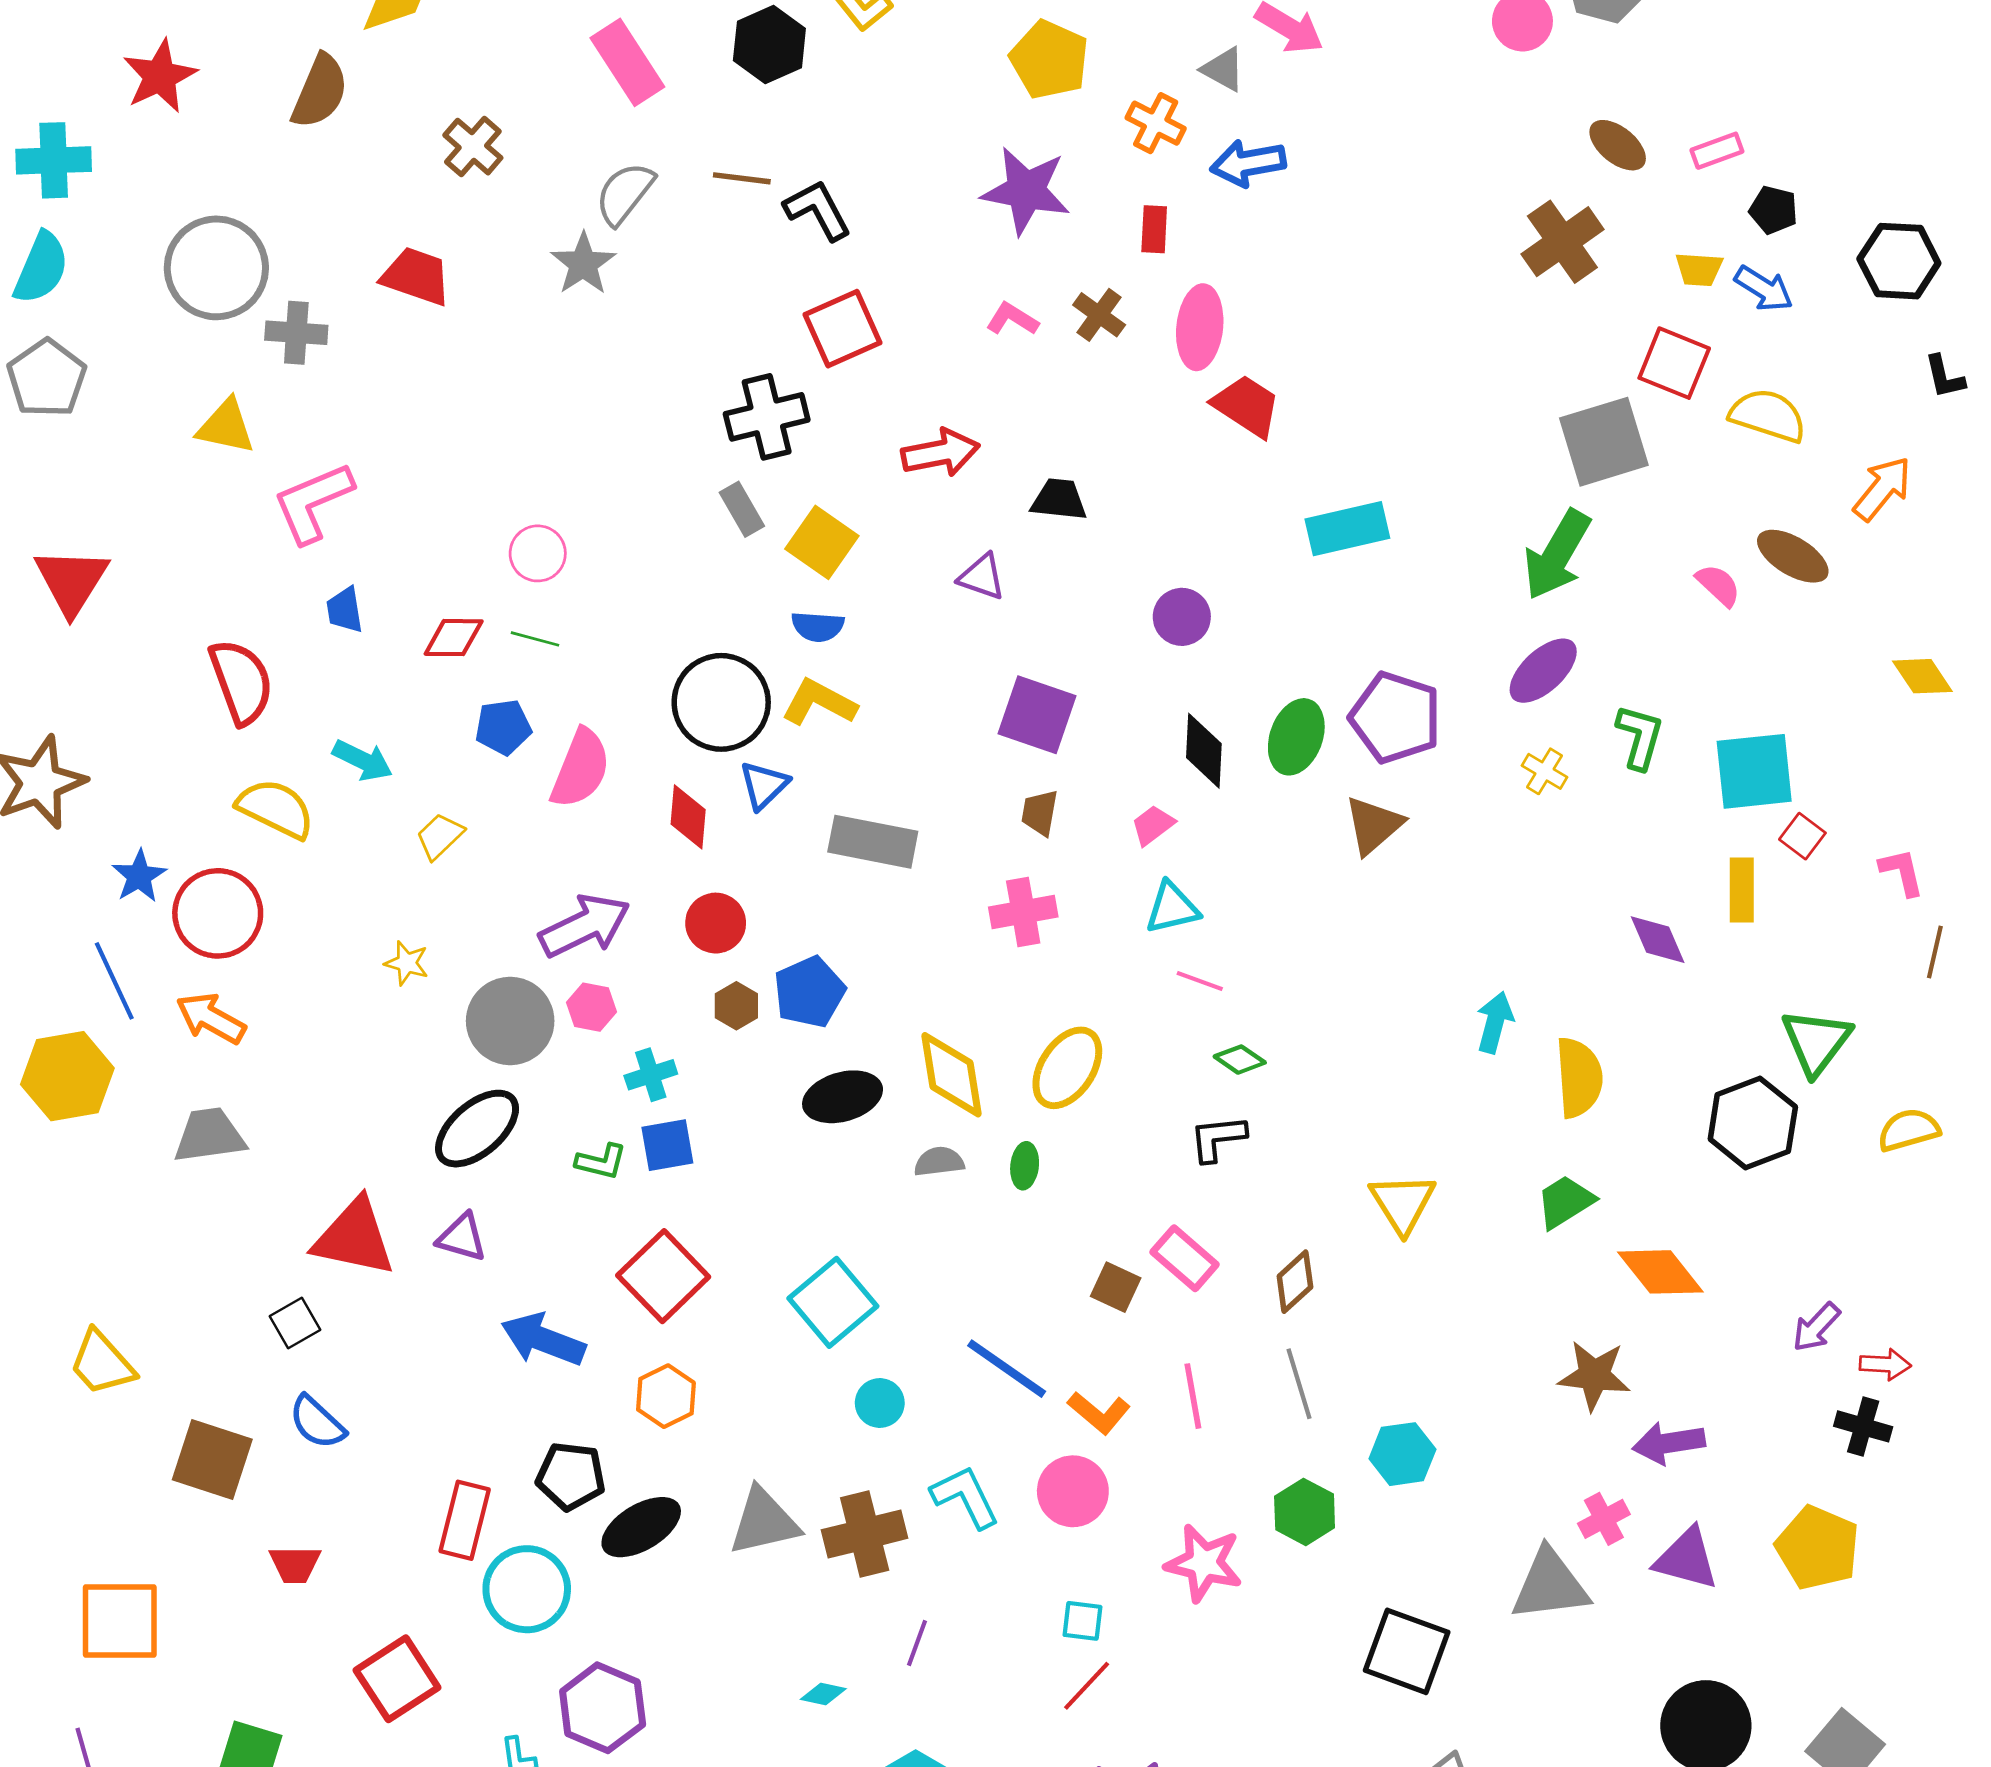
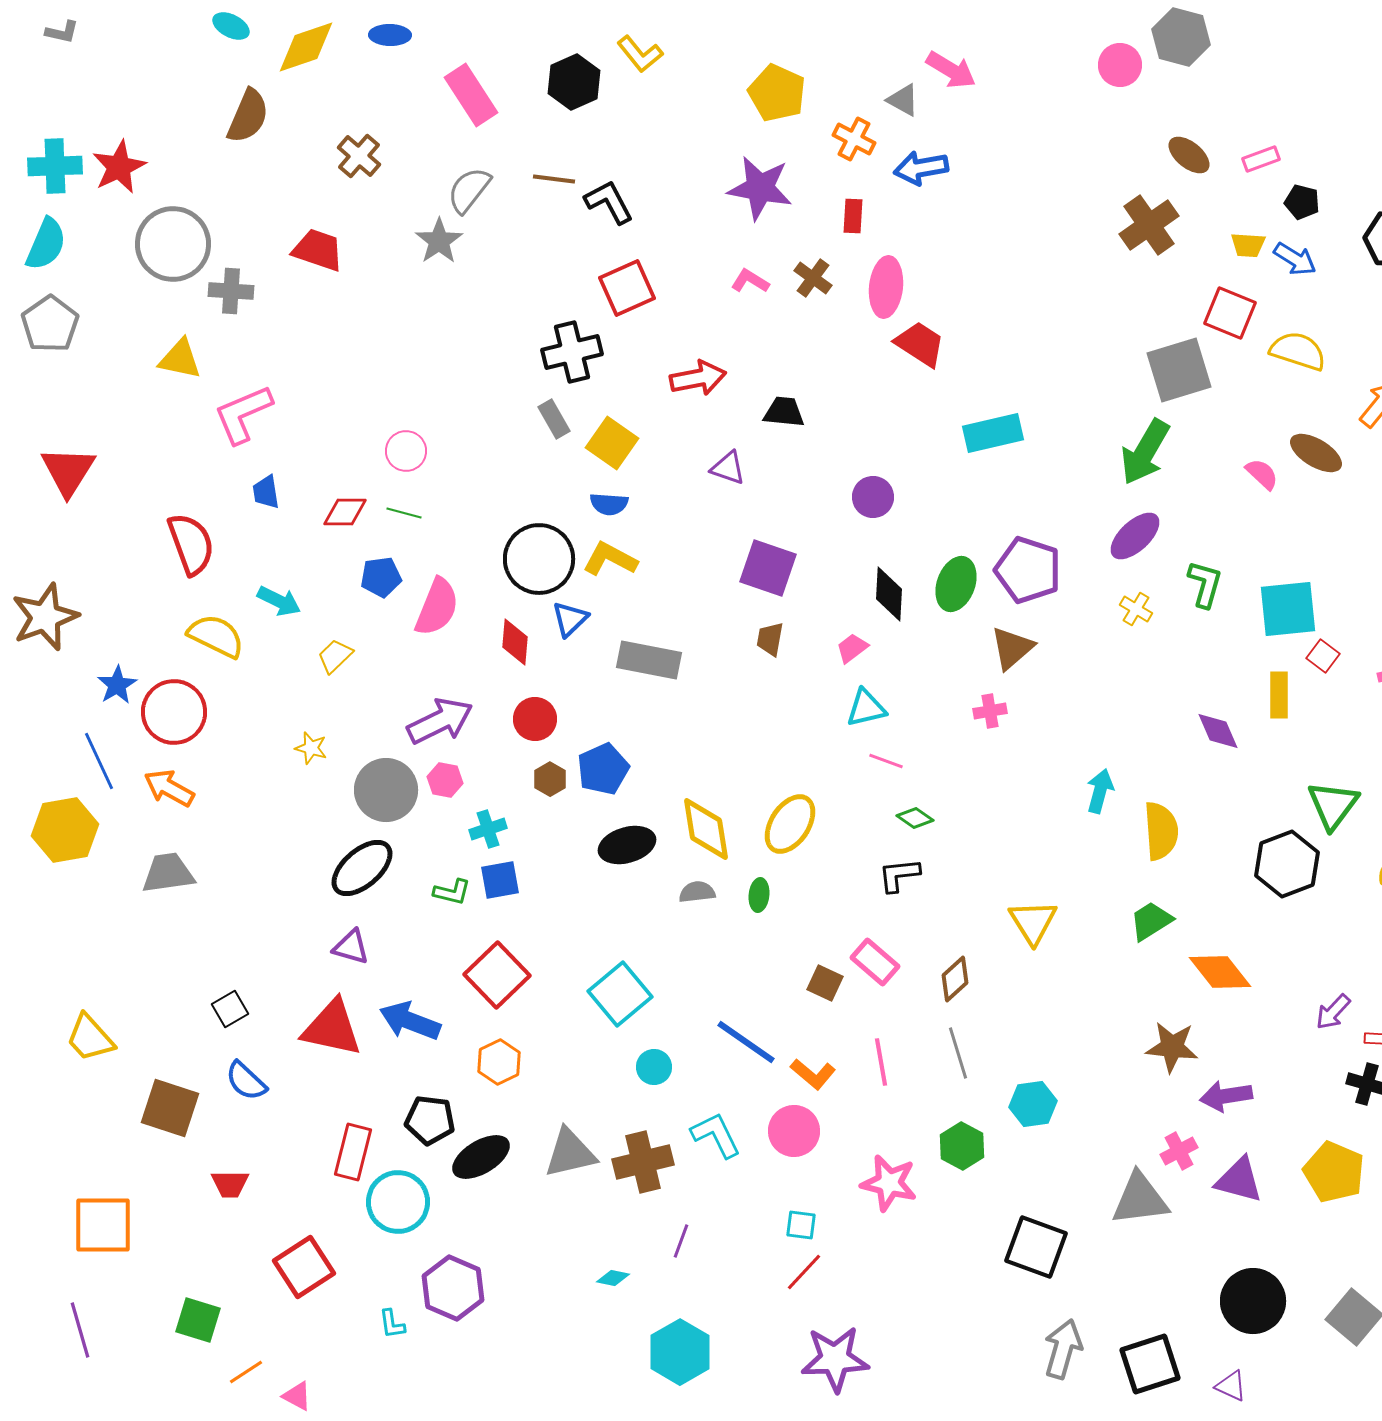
red star: (160, 76) -> (119, 167), moved
pink cross: (1023, 912) -> (990, 711), moved, size x0.7
red triangle: (354, 1237) -> (332, 1028), moved

